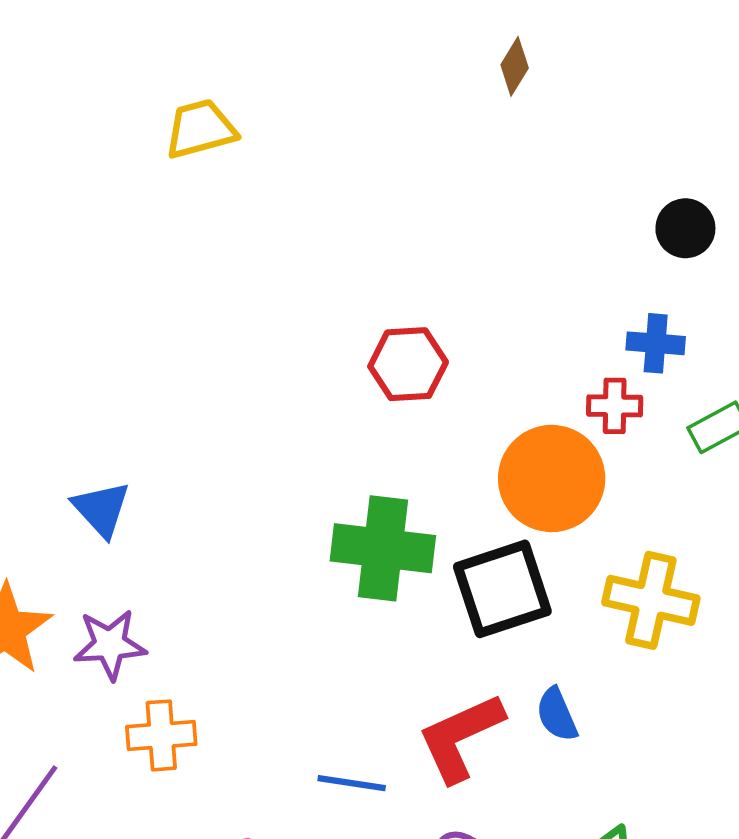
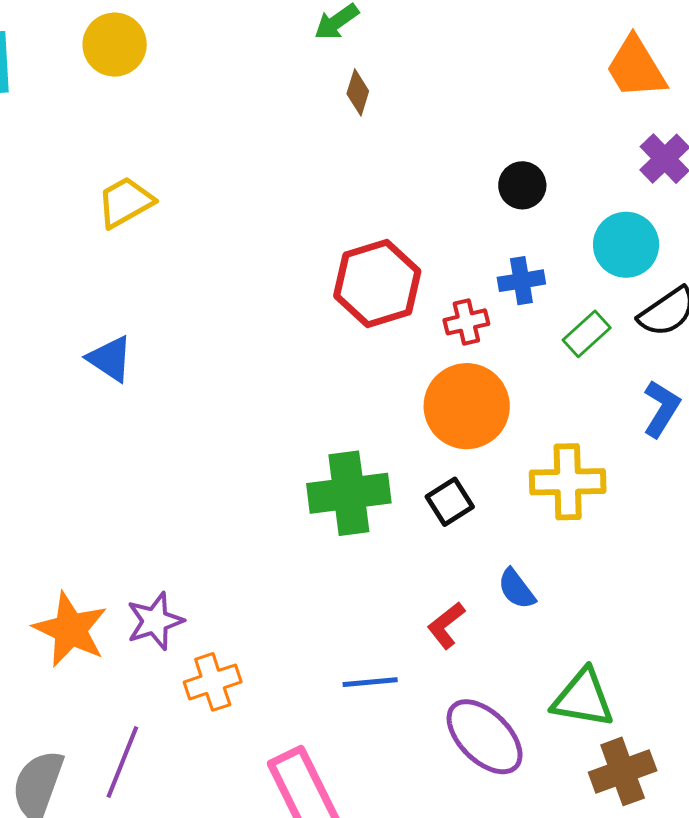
red hexagon: (408, 364) -> (377, 284), moved, size x1.4
red cross: (615, 406) -> (466, 322), moved
blue triangle: (101, 509) -> (110, 359), moved
black square: (502, 589) -> (450, 502), size x0.6
red L-shape: (461, 737) -> (446, 625), size x0.6

